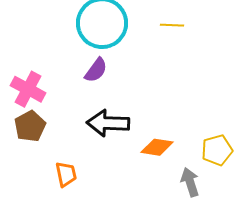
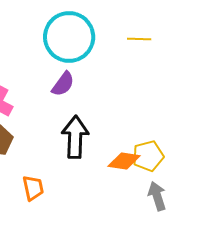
black arrow: (108, 123) -> (75, 137), turned 90
yellow pentagon: (217, 150) -> (148, 156), moved

